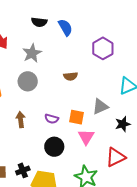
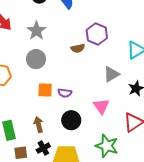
purple hexagon: (103, 48) -> (97, 34), moved
orange square: (77, 117) -> (45, 90), moved
brown arrow: (21, 120) -> (39, 125), moved

